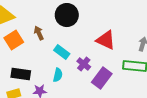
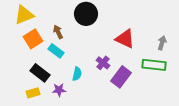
cyan rectangle: (62, 52) -> (56, 51), moved
black rectangle: (21, 74) -> (40, 73), turned 30

